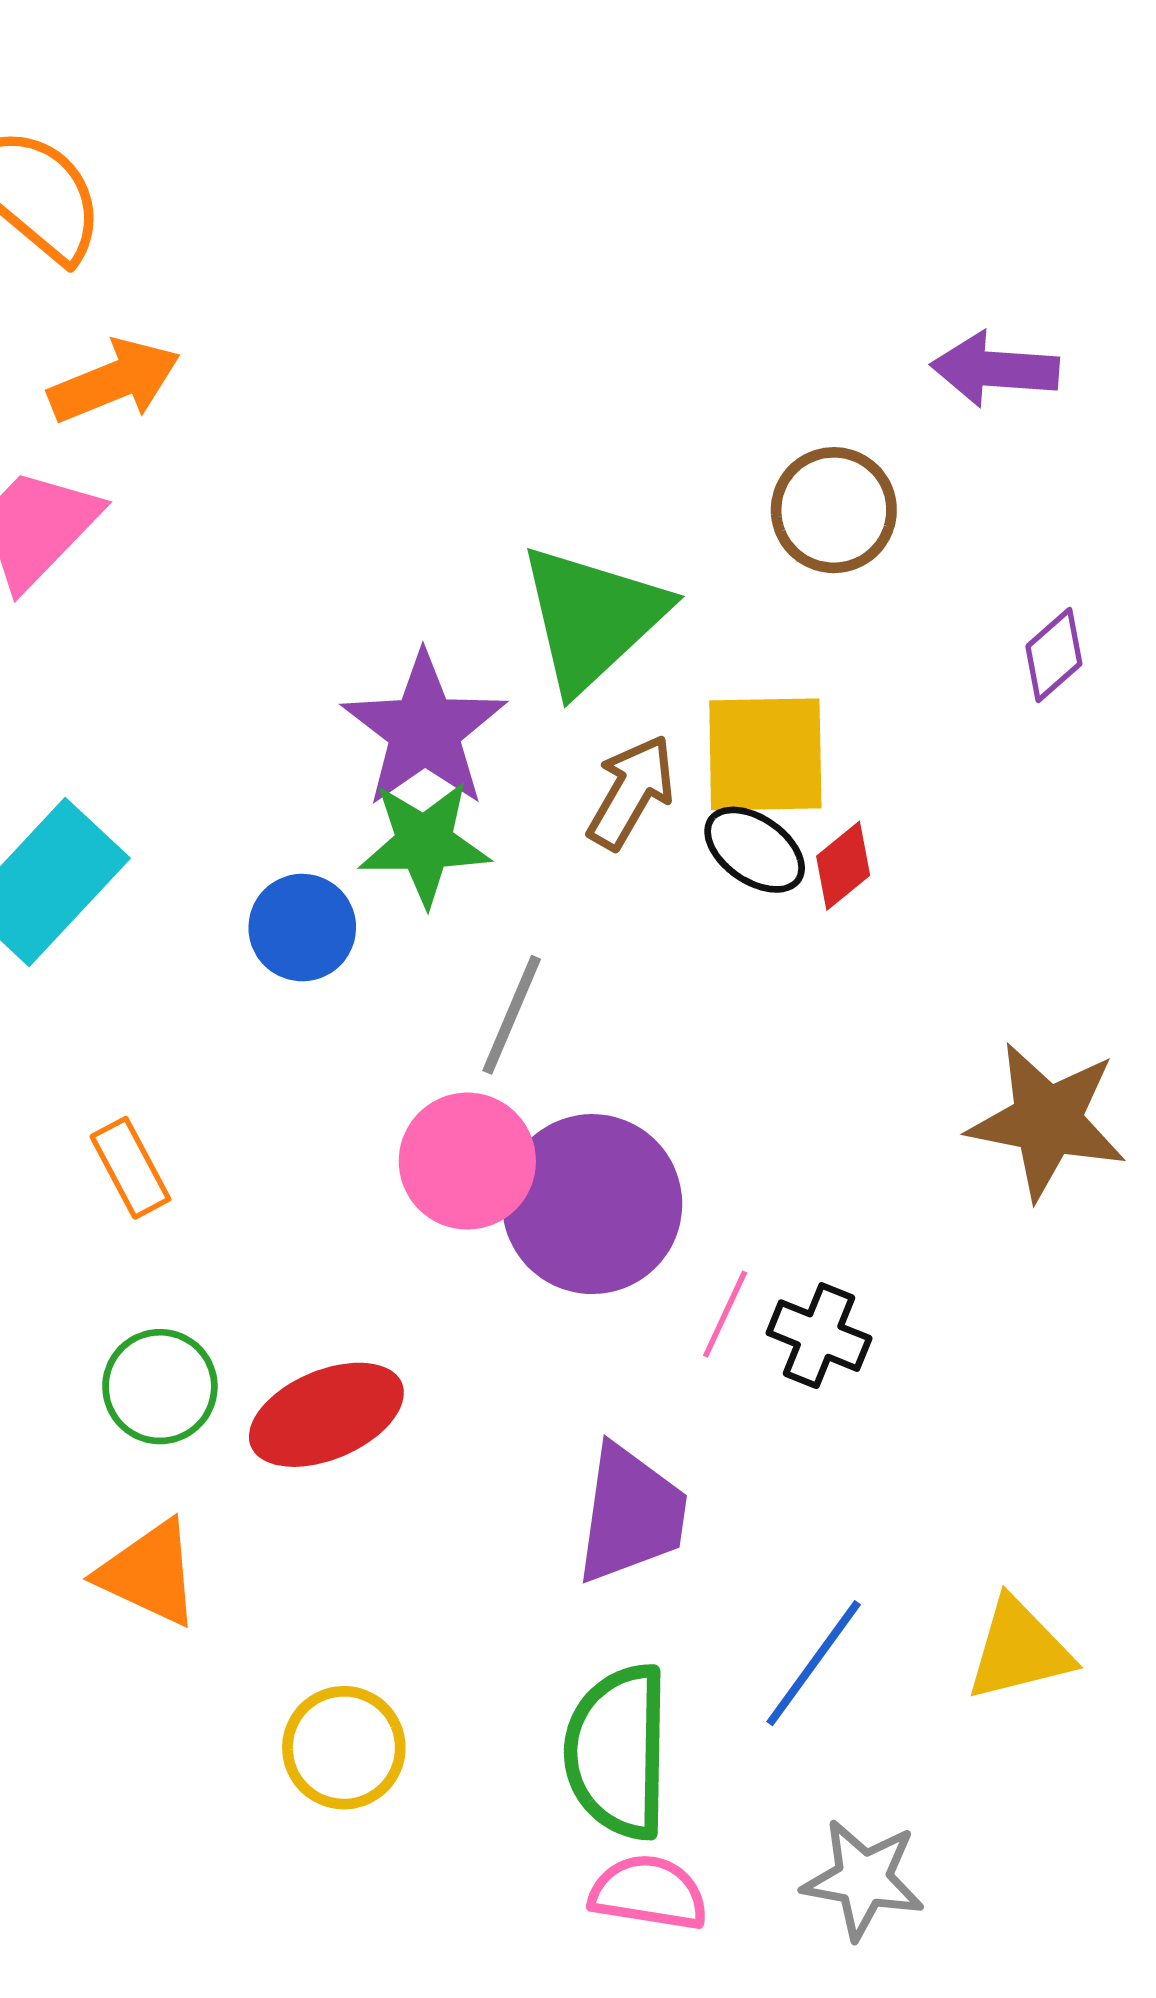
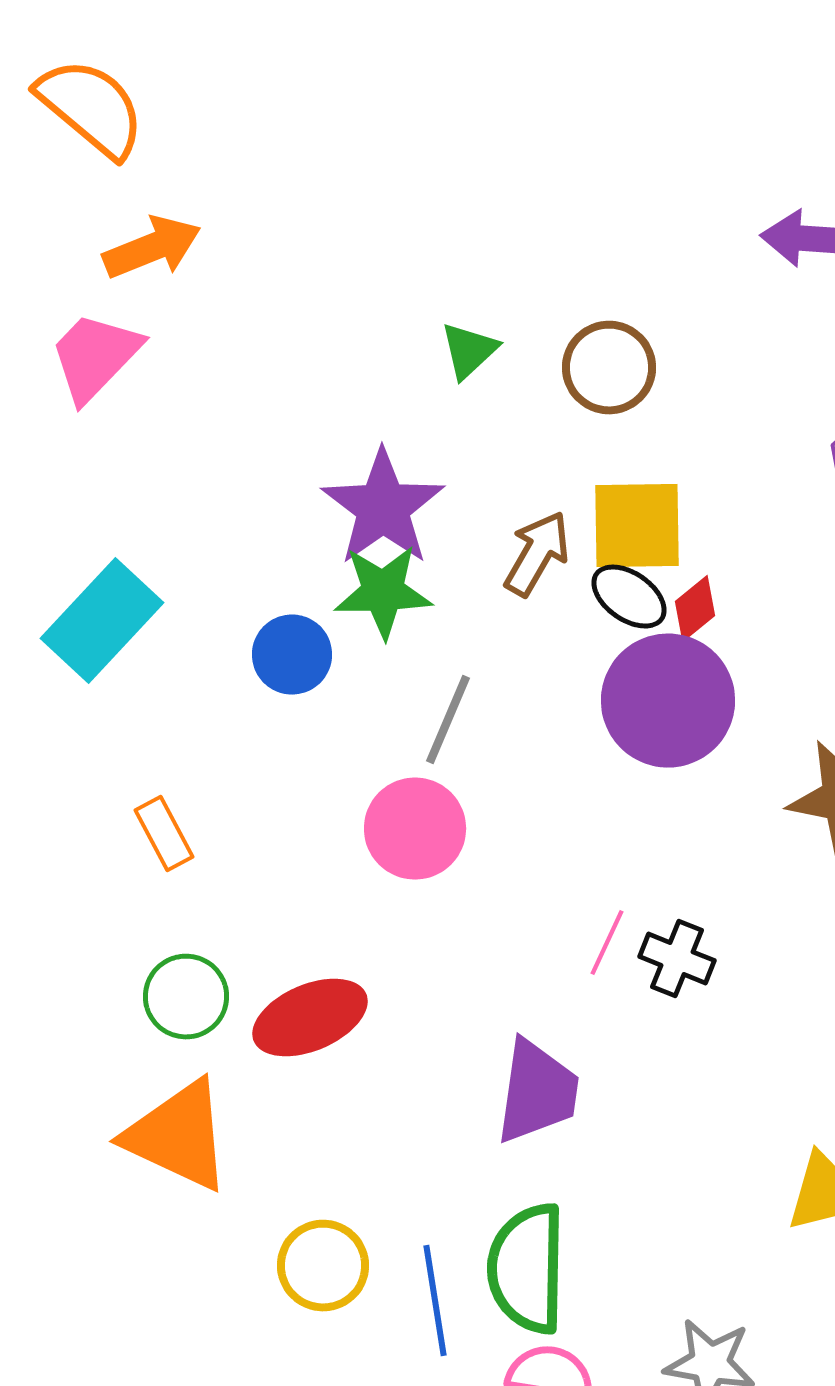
brown circle: (834, 510) -> (609, 368), moved
green triangle: (592, 617) -> (469, 351), moved, size x0.5
purple circle: (592, 1204) -> (668, 701), moved
orange triangle: (149, 1573) -> (178, 1136), size x1.4
blue line: (814, 1663) -> (435, 1301), moved, turned -45

